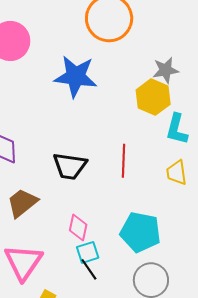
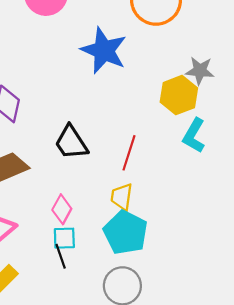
black trapezoid: (70, 166) -> (71, 143), turned 33
yellow trapezoid: (177, 173) -> (122, 197), moved

